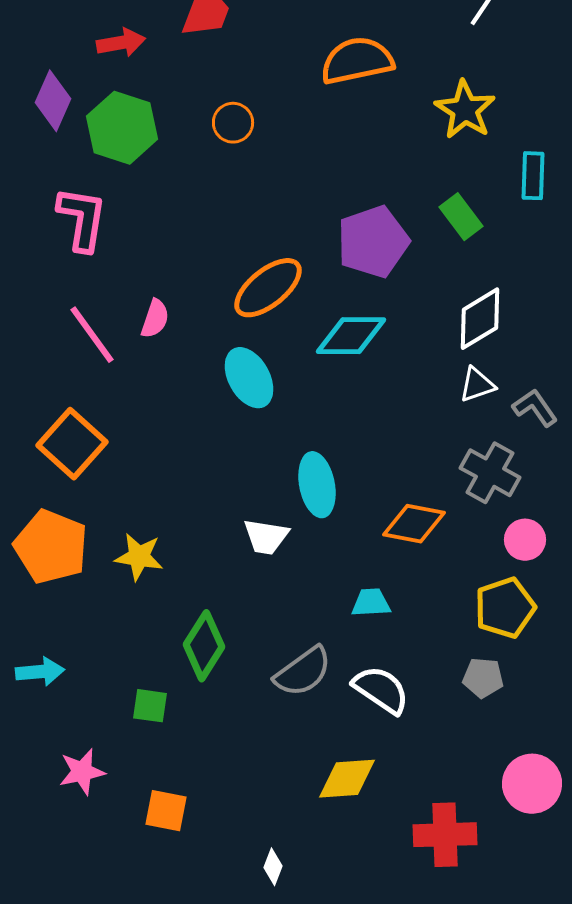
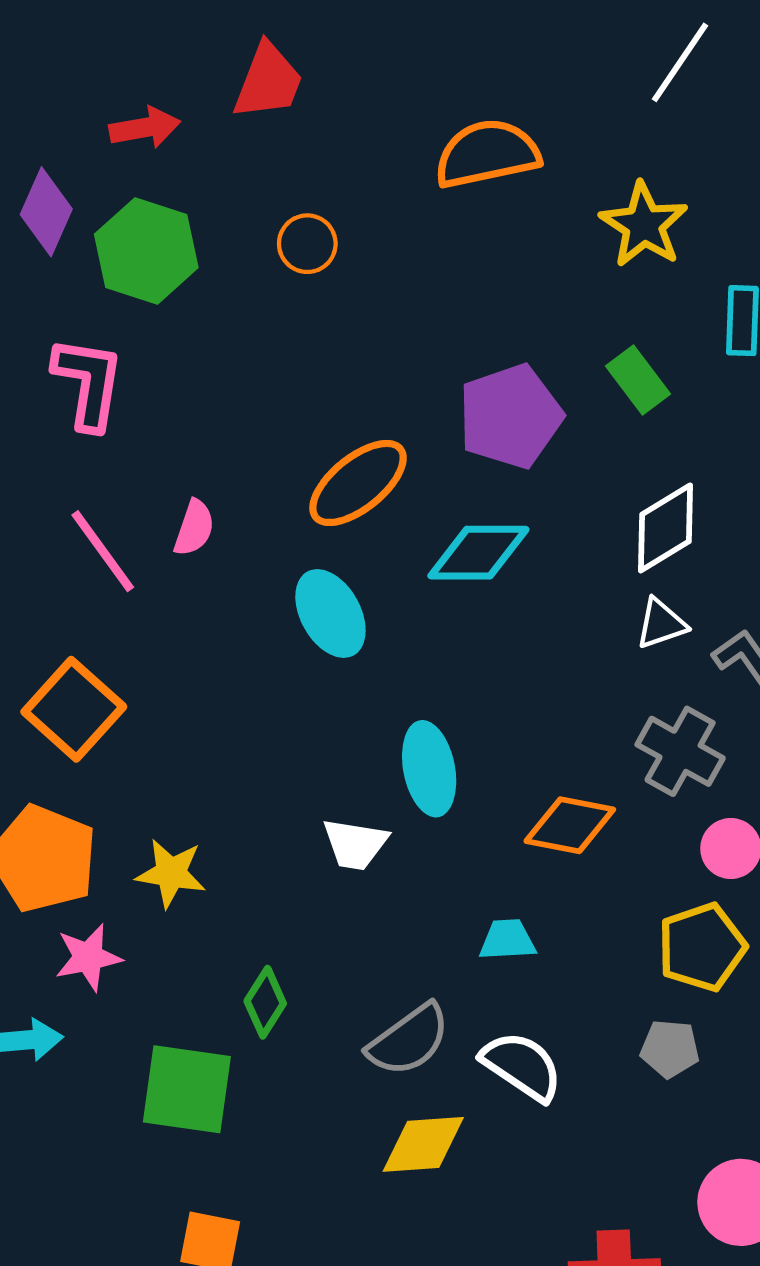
green diamond: (204, 646) -> (265, 1002), size x0.7
green square: (150, 706) -> (187, 1089), size x1.8
pink star: (82, 772) -> (88, 957), moved
yellow diamond: (347, 779) -> (423, 1144), moved

